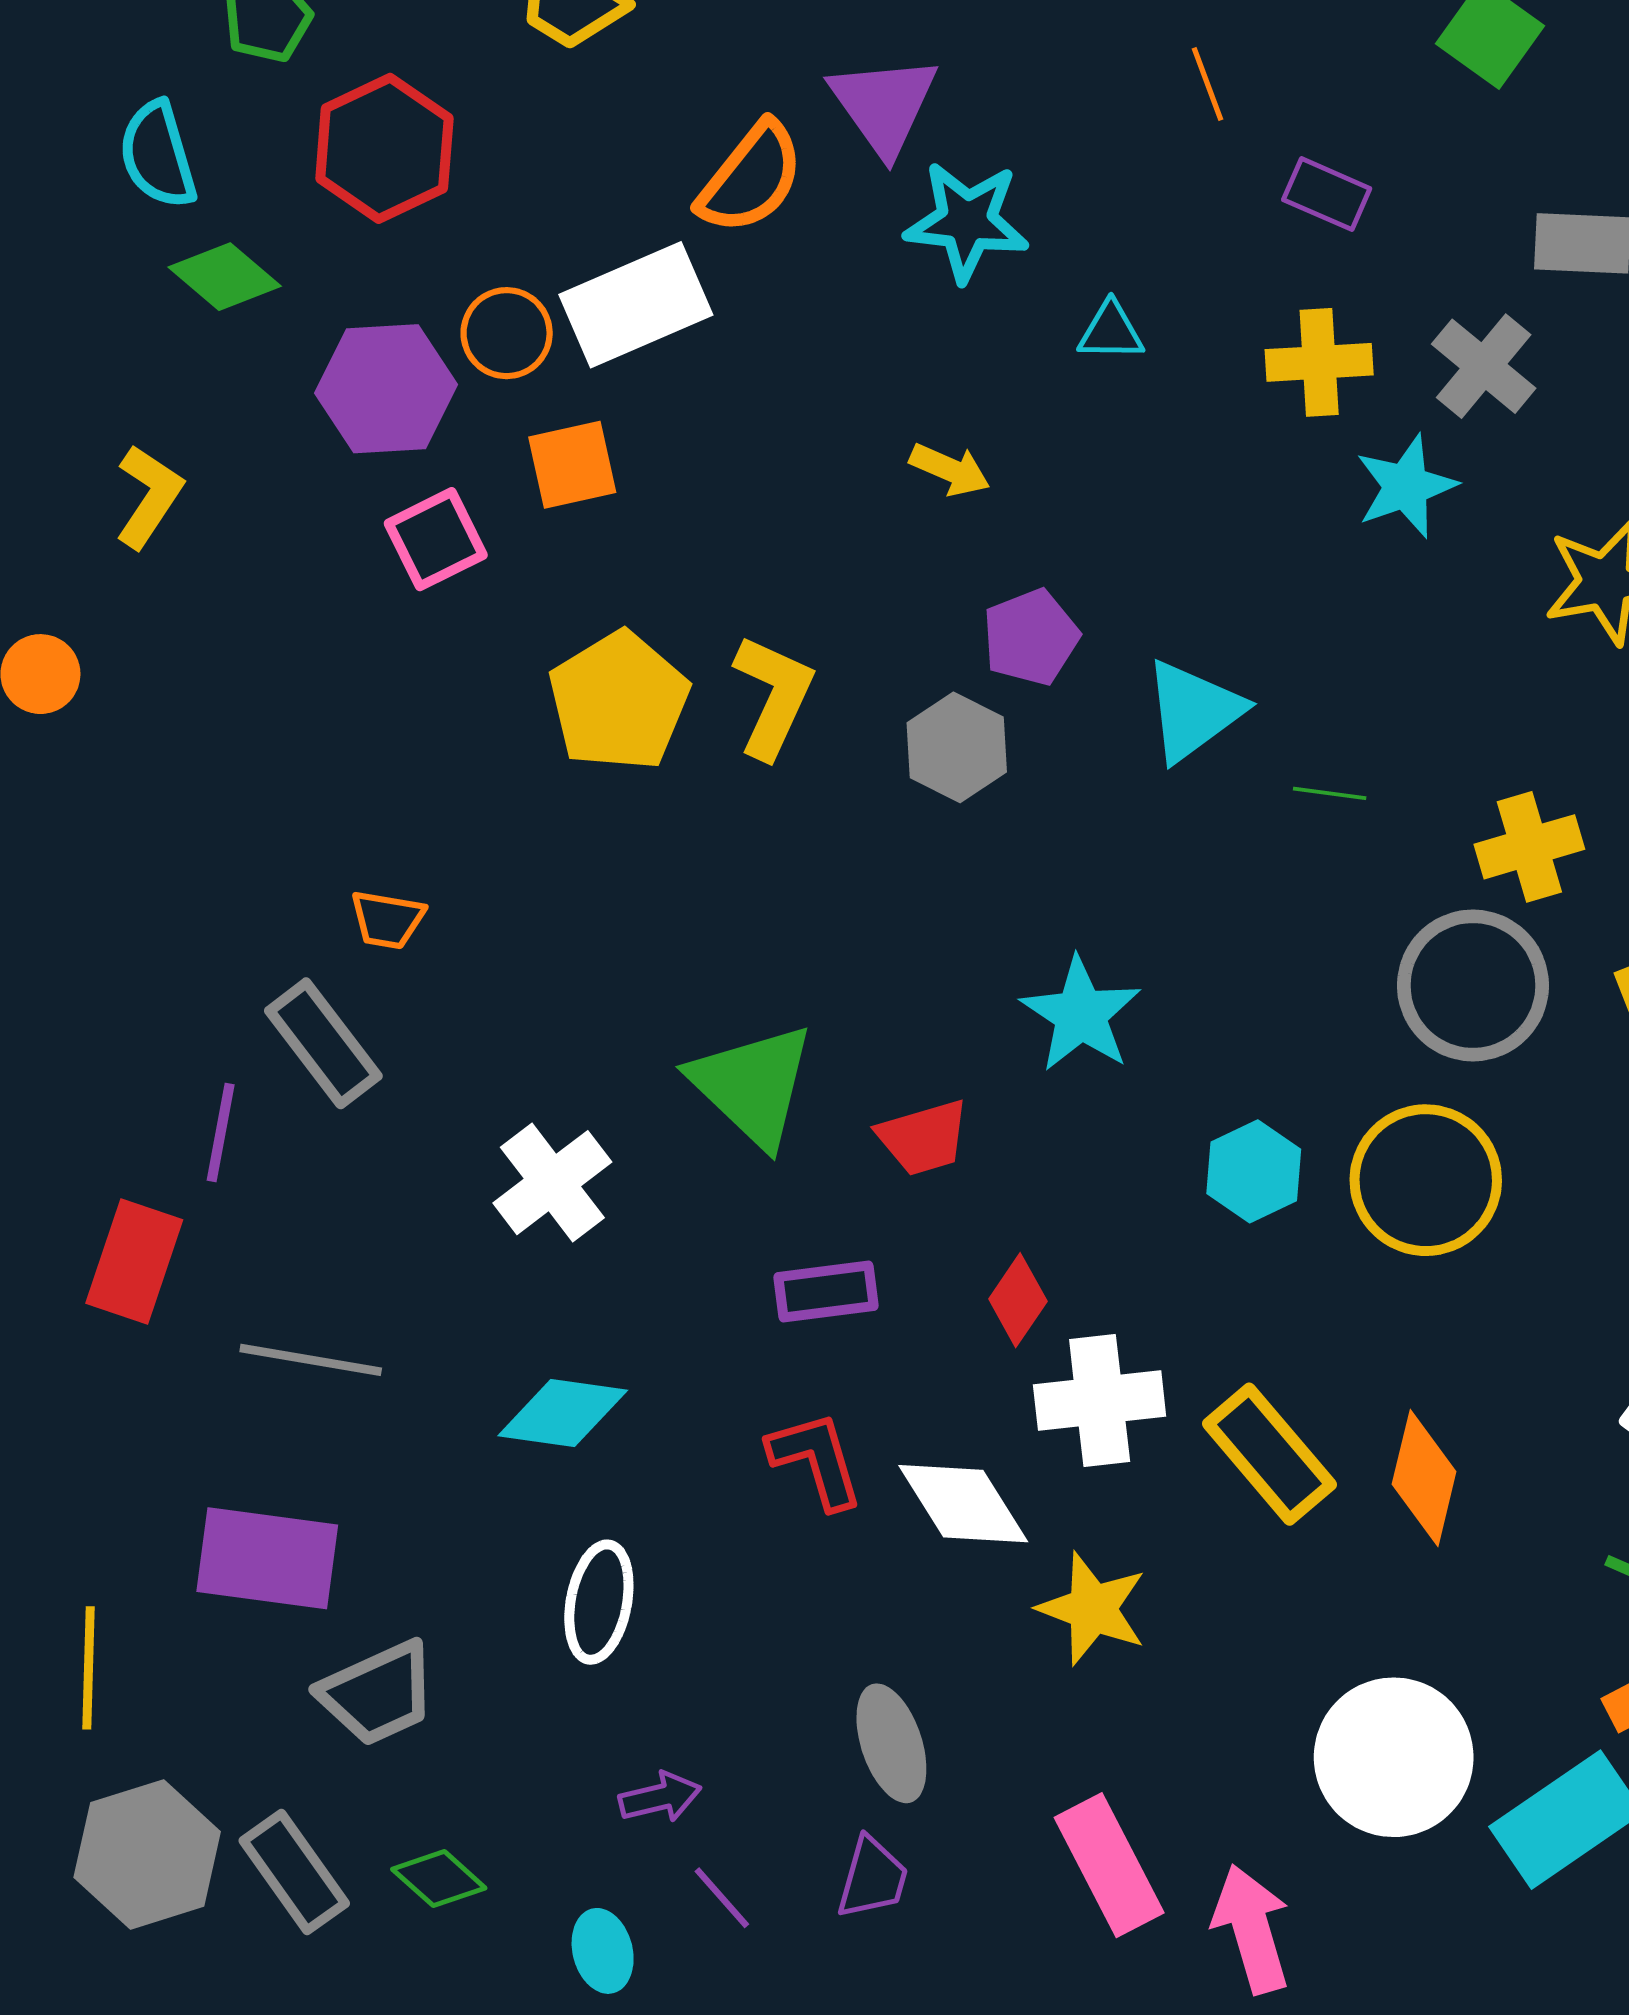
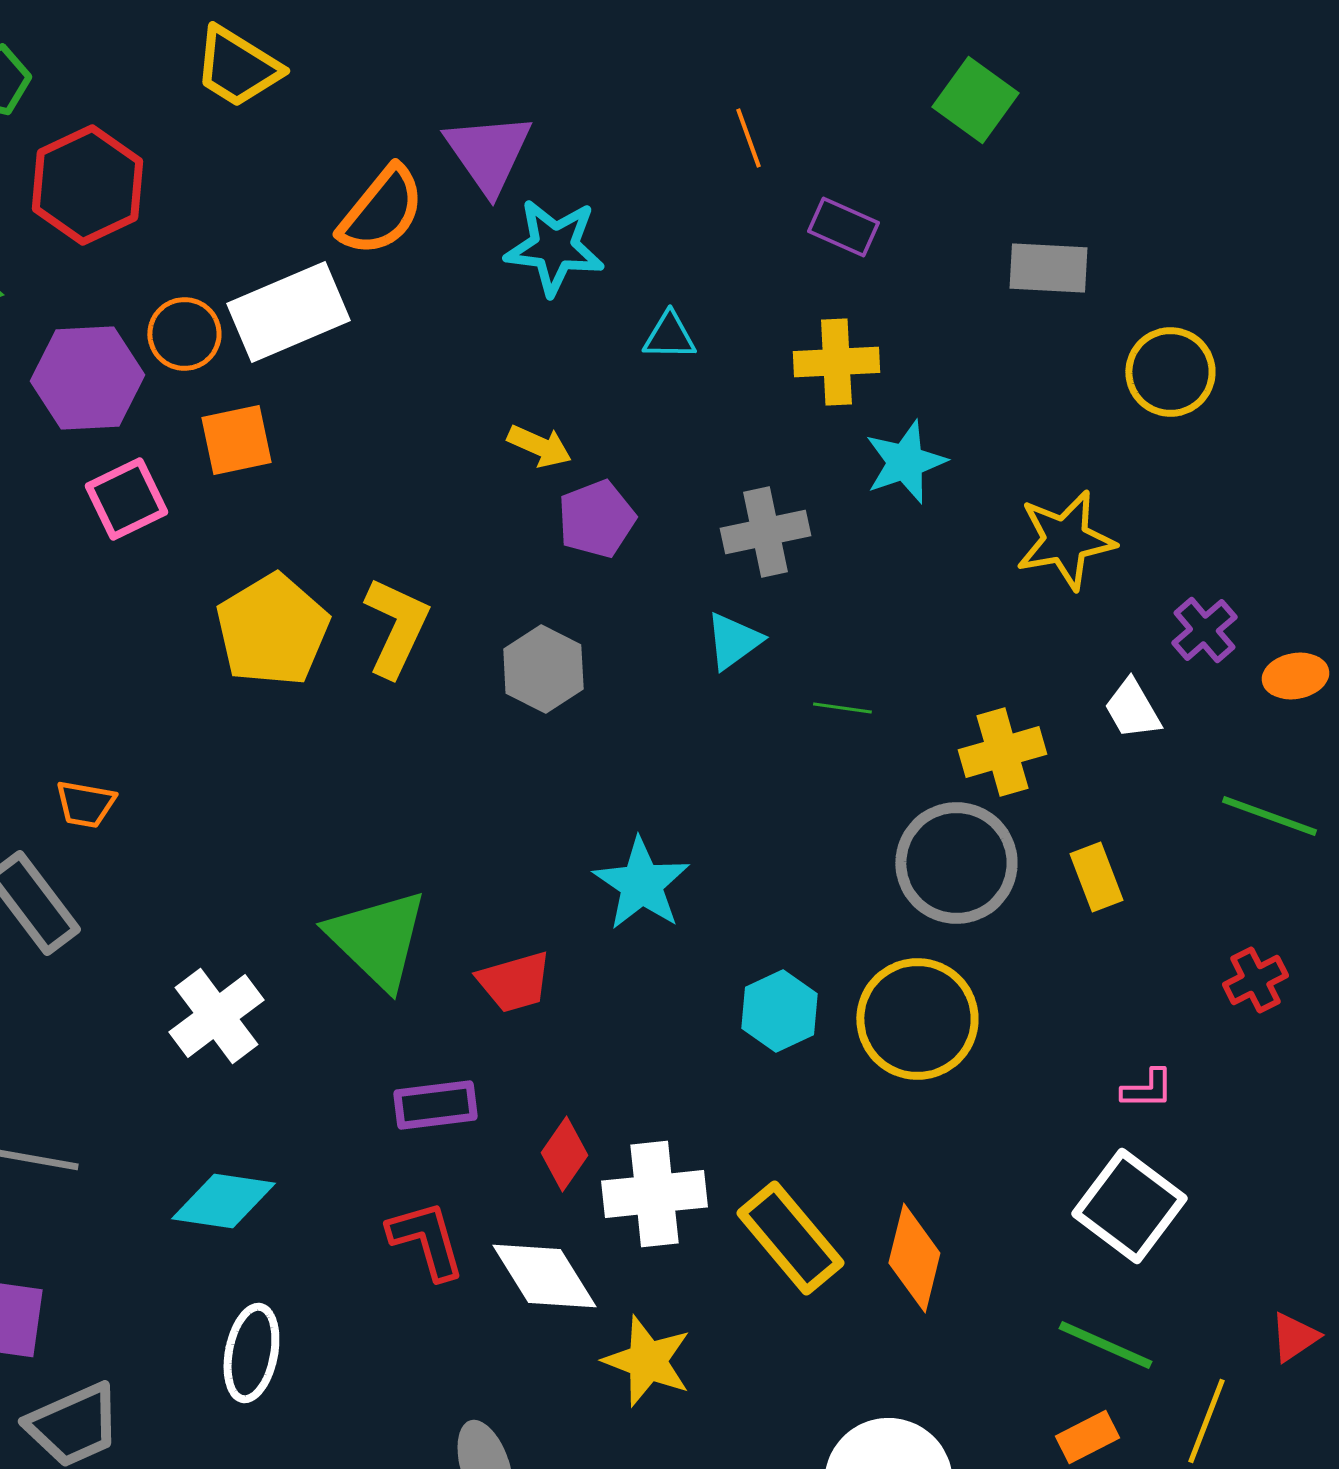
gray cross: (1484, 366) -> (765, 532), moved, turned 38
purple pentagon: (1031, 637) -> (596, 519), moved
cyan triangle: (1193, 711) -> (733, 641), size x0.7
red diamond: (1018, 1300) -> (564, 1154), moved

